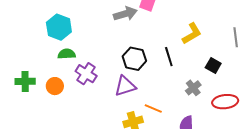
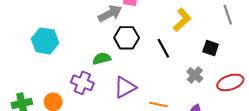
green semicircle: (67, 54) -> (102, 59), moved
black hexagon: (134, 59) -> (127, 38), moved

